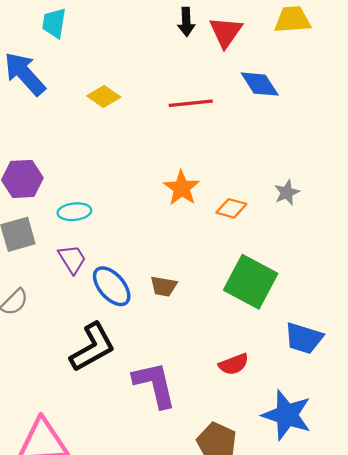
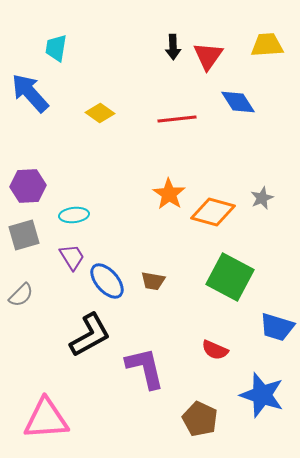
orange diamond: (231, 208) -> (213, 212), size x1.6
red semicircle: (234, 364) -> (215, 350), turned 44

